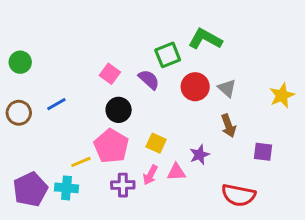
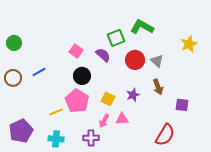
yellow star: (282, 95) -> (189, 44), moved
purple star: (199, 155) -> (133, 95), moved
purple cross: (123, 185) -> (91, 138), moved
cyan cross: (66, 188) -> (56, 139), moved
red semicircle: (239, 195) -> (165, 135), turned -70

